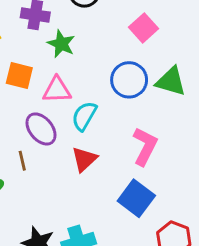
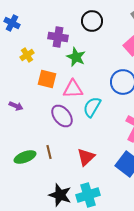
red triangle: (84, 159) -> (86, 157), moved
brown line: (22, 161) -> (49, 152), moved

